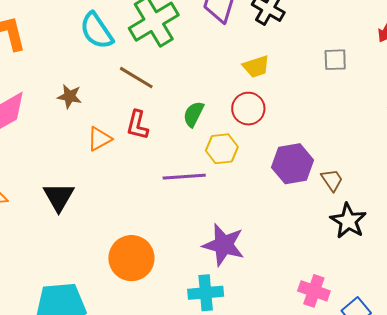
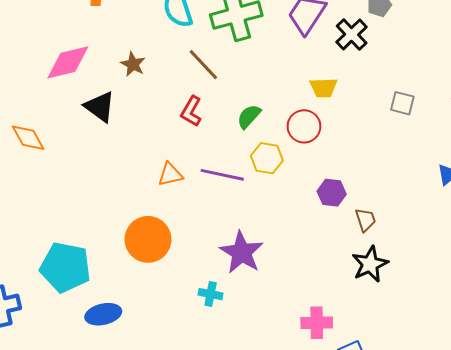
orange triangle: (99, 139) -> (170, 174), moved
purple hexagon: (293, 164) -> (332, 193), size x0.7
black triangle: (59, 197) -> (100, 107), moved, turned -40
pink cross: (314, 291) -> (317, 323), turned -36
cyan cross: (206, 293) -> (211, 294), size x0.7

